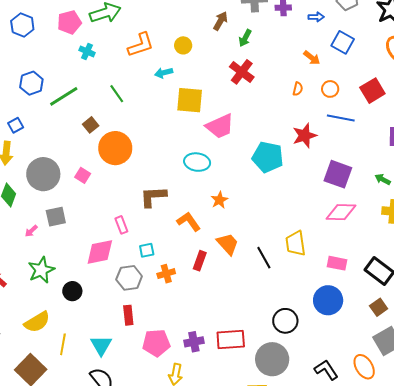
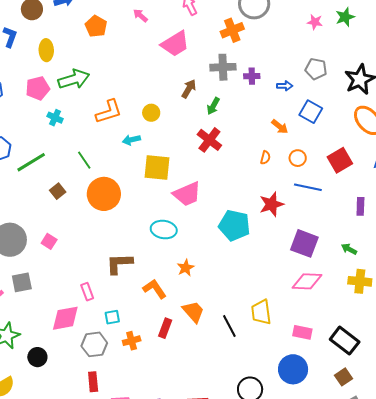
orange circle: (115, 148) -> (104, 194), moved

